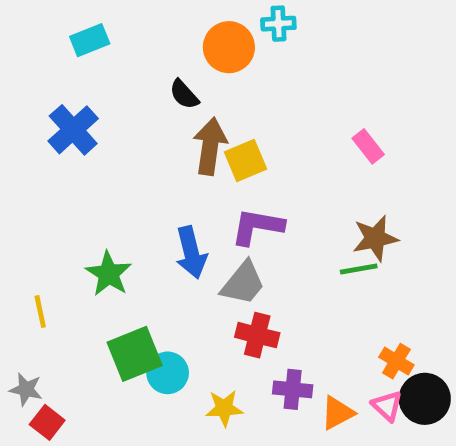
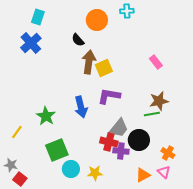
cyan cross: (278, 24) -> (127, 11), moved
cyan rectangle: (90, 40) -> (38, 17), turned -49
blue cross: (73, 130) -> (31, 43), moved
gray trapezoid: (243, 283) -> (119, 128), moved
yellow line: (40, 311) -> (17, 132), turned 48
cyan circle: (168, 373) -> (71, 169), moved
purple cross: (293, 389) -> (121, 151), moved
black circle: (425, 399) -> (139, 140), moved

